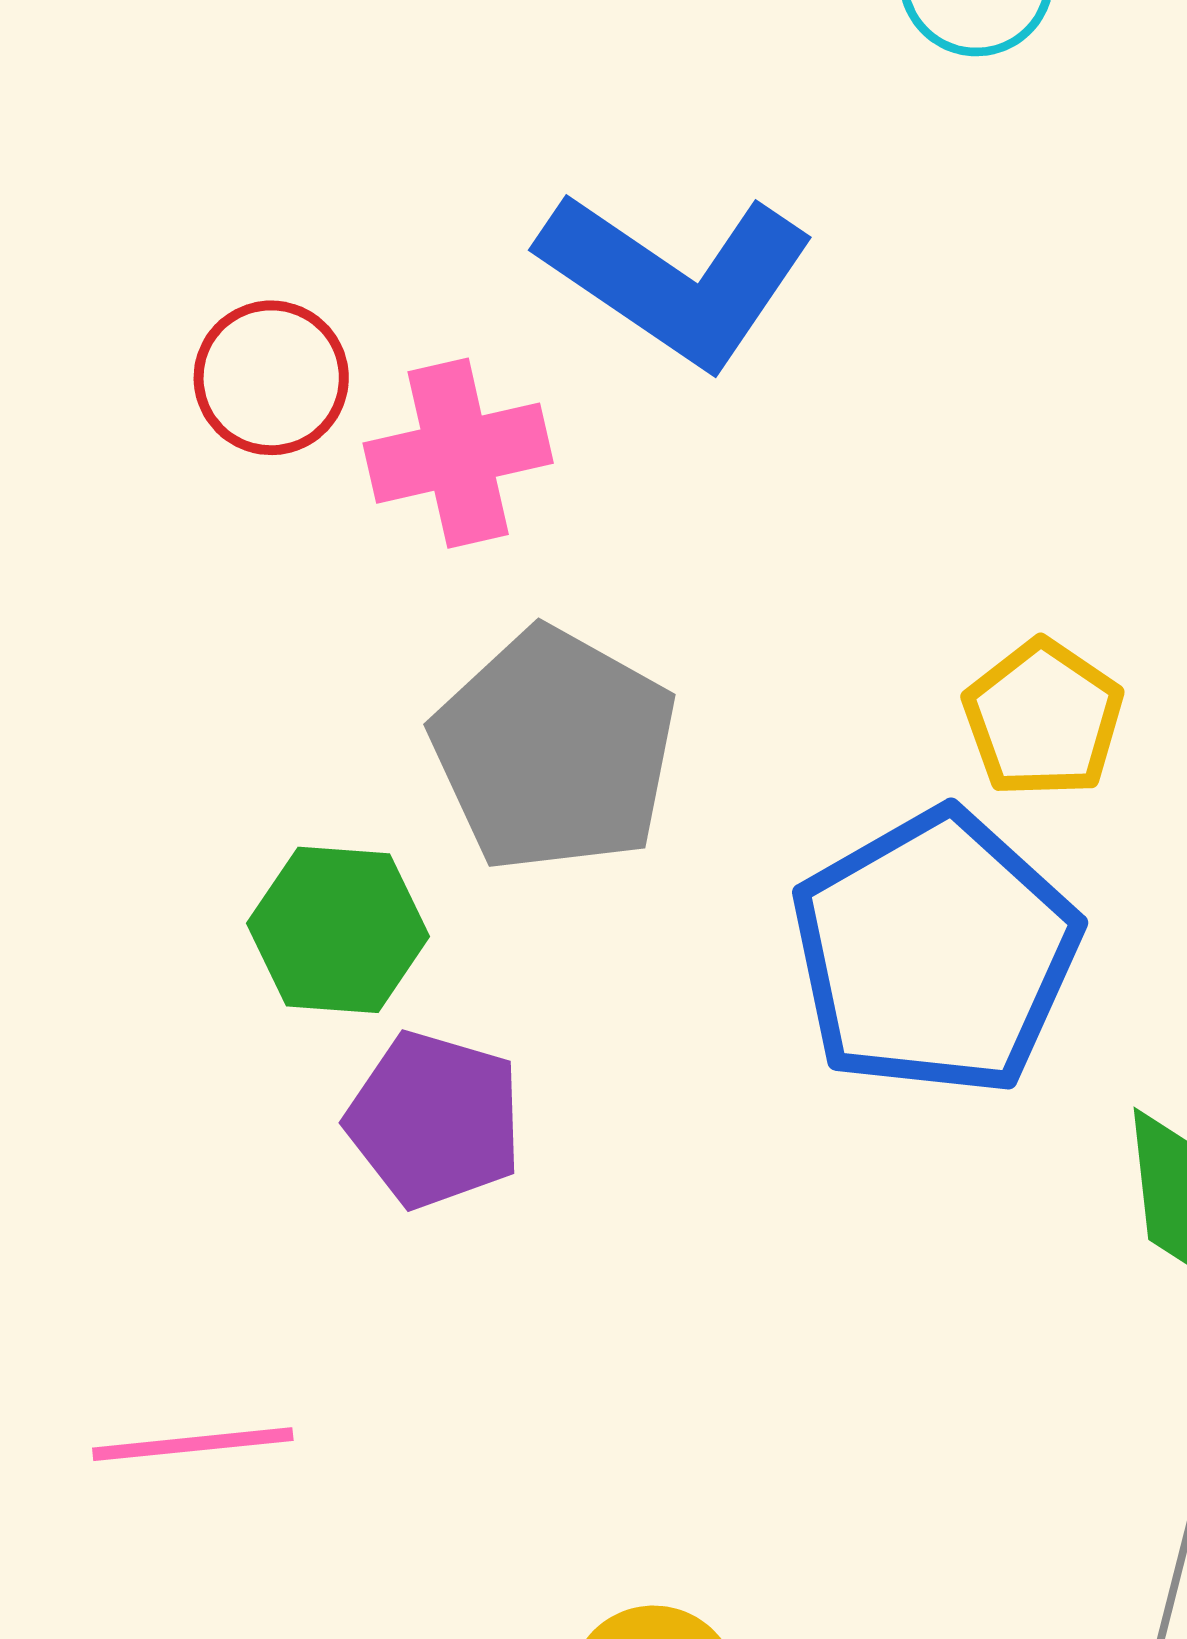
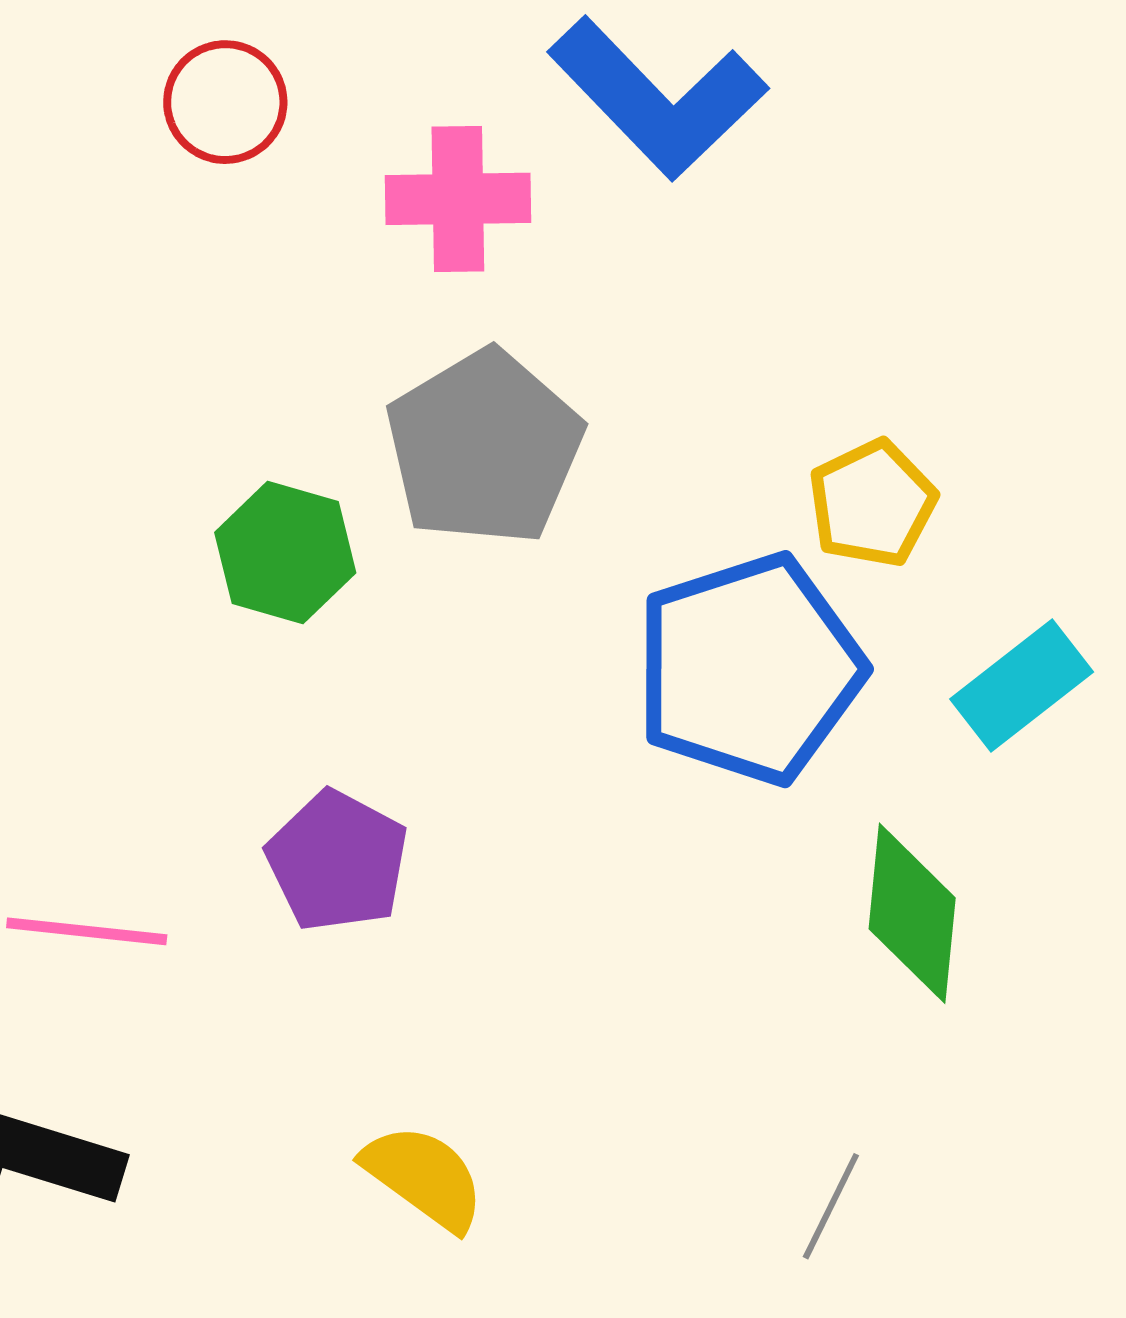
red circle: (271, 378) -> (225, 102), moved
purple pentagon: (435, 1120) -> (337, 861), moved

